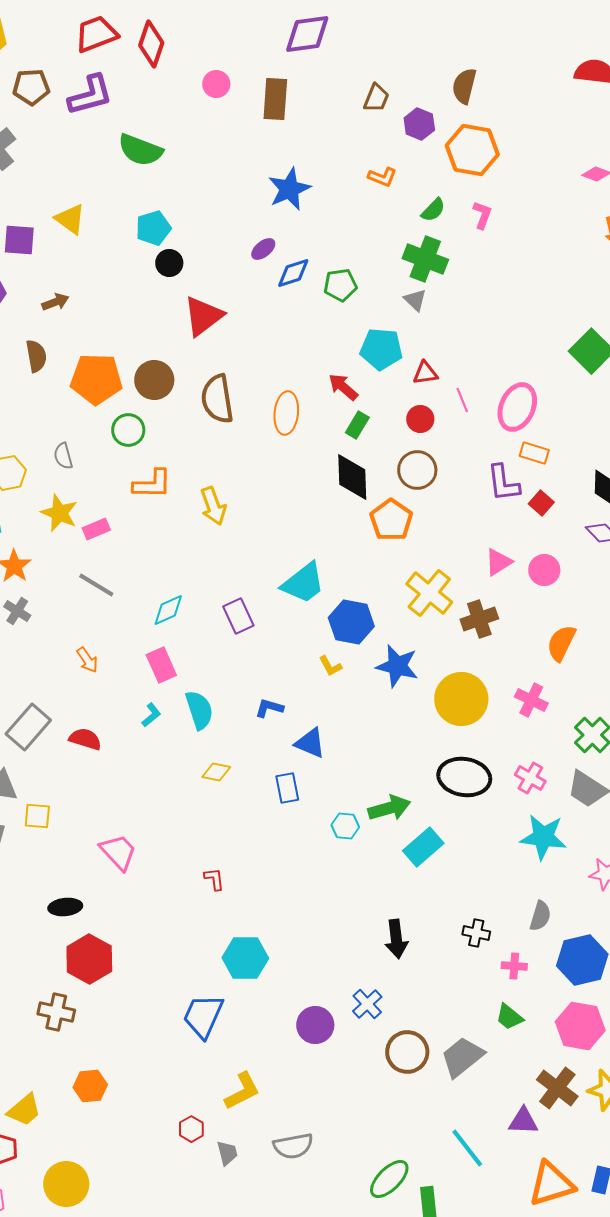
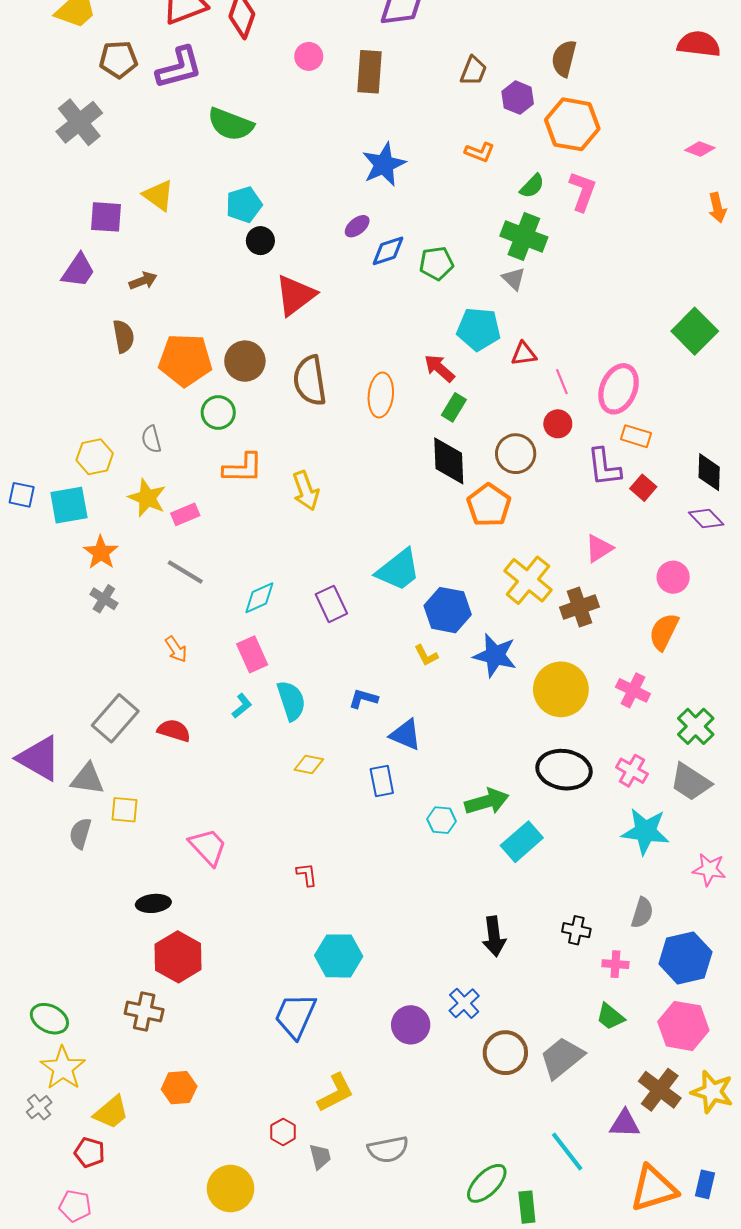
pink L-shape: (482, 215) -> (583, 191), size x1.4
red circle: (420, 419) -> (558, 424), moved
pink circle: (544, 570) -> (673, 577), moved
yellow circle: (66, 1184) -> (231, 1189), moved

